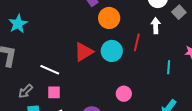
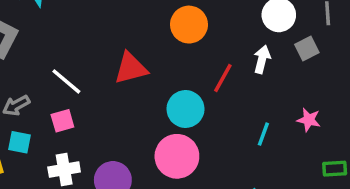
cyan circle: (112, 51) -> (185, 109), moved
pink square: (54, 92) -> (62, 121), turned -32
pink circle: (124, 94) -> (177, 156), size x1.6

